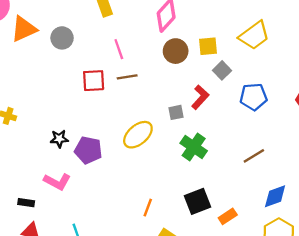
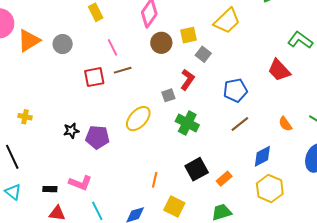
blue pentagon: (253, 97) -> (235, 90), moved
pink L-shape: (57, 182) -> (80, 183), moved

